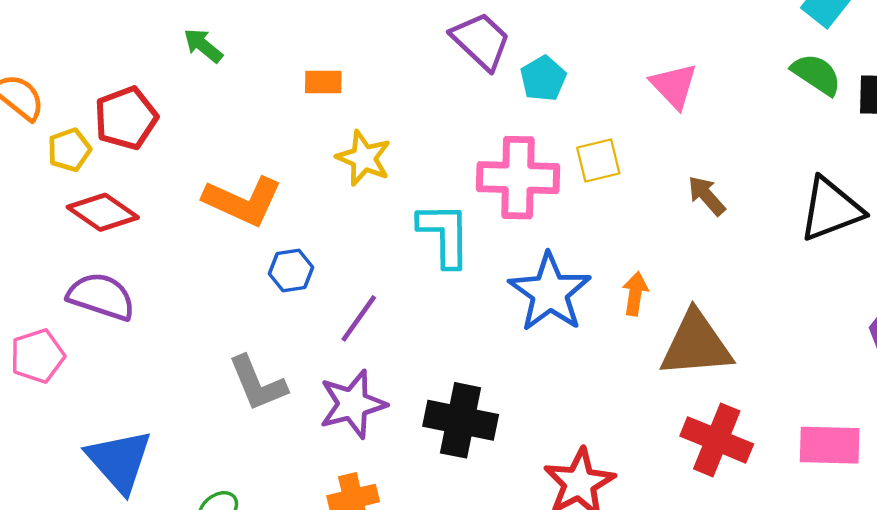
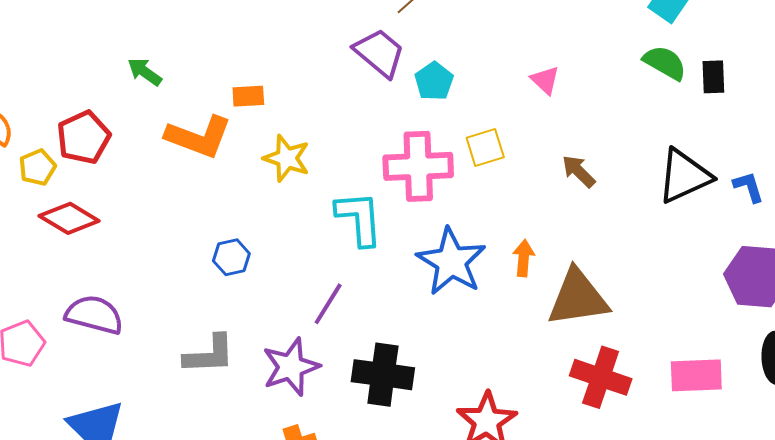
pink triangle: (674, 86) -> (545, 80), size x0.7
orange L-shape: (243, 201) -> (199, 137), moved
purple semicircle: (101, 296) -> (94, 315), moved
purple line: (359, 318) -> (328, 304), moved
gray L-shape: (257, 383) -> (209, 355), turned -66

